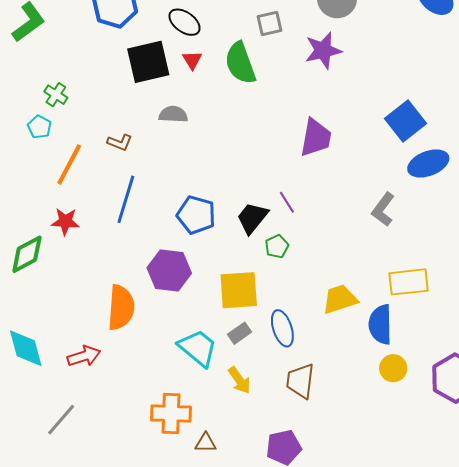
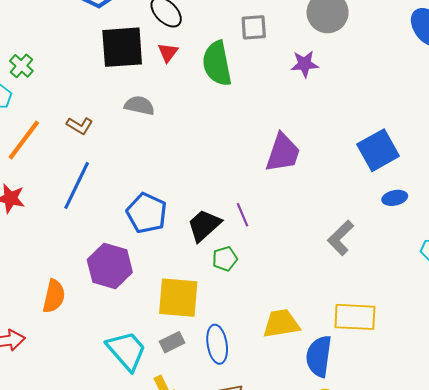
purple star: (323, 51) -> (305, 64), size x0.7
blue ellipse: (428, 164) -> (395, 198), size x0.6
orange semicircle: (121, 307) -> (54, 296), size x0.7

